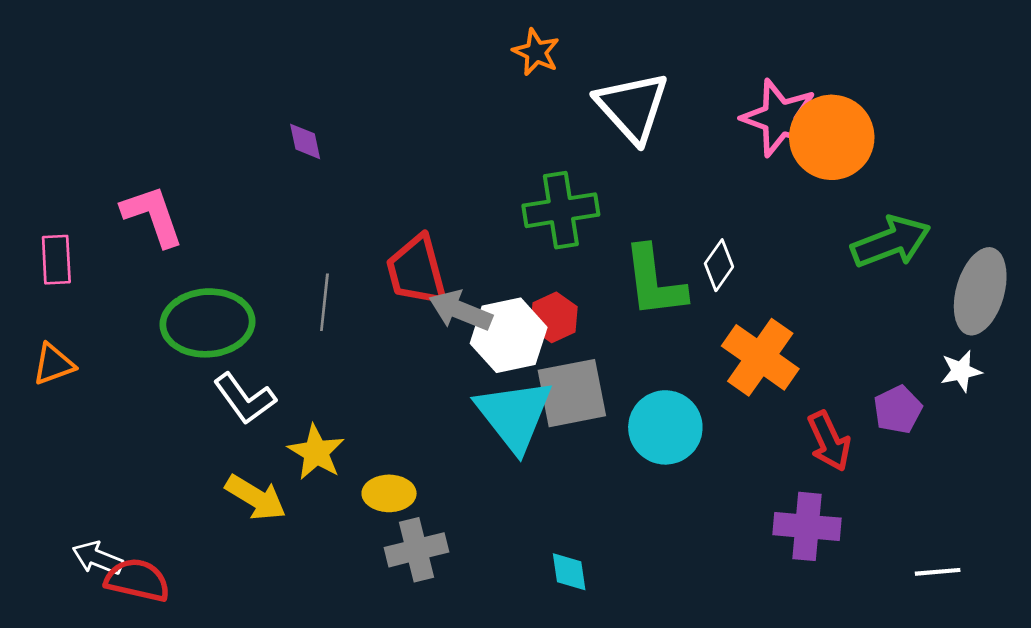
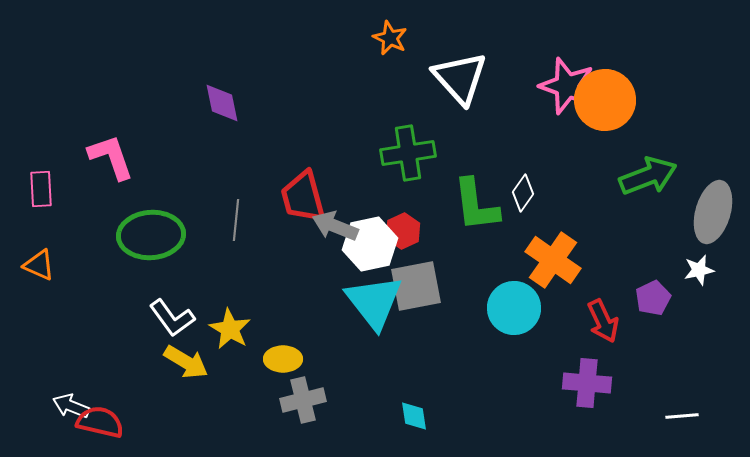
purple diamond: (305, 141) -> (222, 103), size x1.4
orange triangle: (54, 364) -> (39, 265), turned 44
white L-shape: (245, 399) -> (172, 318), moved
cyan circle: (665, 427) -> (514, 308), moved

